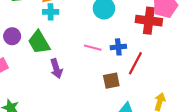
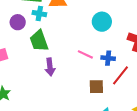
cyan cross: (51, 12) -> (39, 14), moved
purple circle: (12, 36) -> (18, 22), moved

